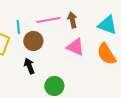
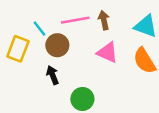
cyan line: (18, 27) -> (39, 29), turned -32

